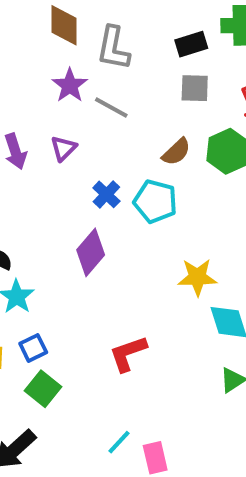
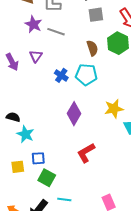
brown semicircle: (176, 152) -> (92, 48), turned -56
purple diamond: (91, 252) -> (74, 114), moved
blue square: (33, 348) -> (38, 158), turned 32
cyan line: (119, 442) -> (64, 200), moved, turned 64

